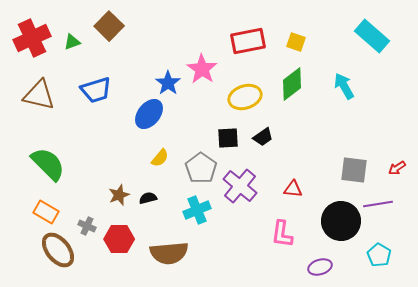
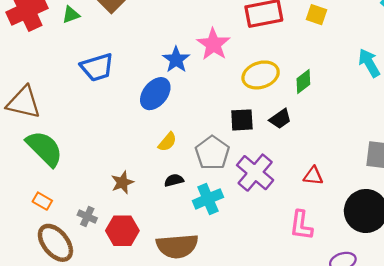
green diamond: (292, 84) -> (303, 82), moved, size x0.7
brown triangle: (39, 95) -> (24, 102), moved
black semicircle: (148, 198) -> (174, 180), moved
orange rectangle: (46, 212) -> (42, 201), size x0.7

